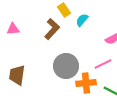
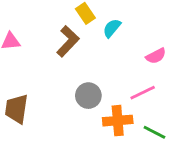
gray circle: (66, 66) -> (88, 96), size x0.7

